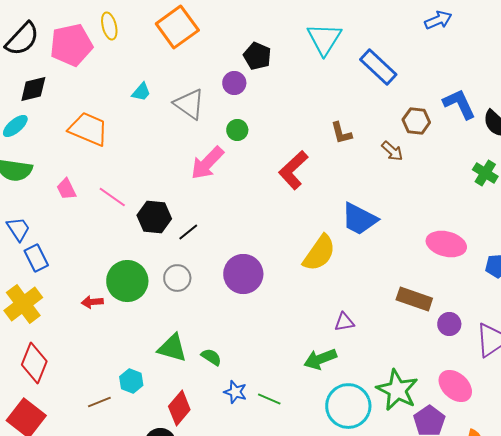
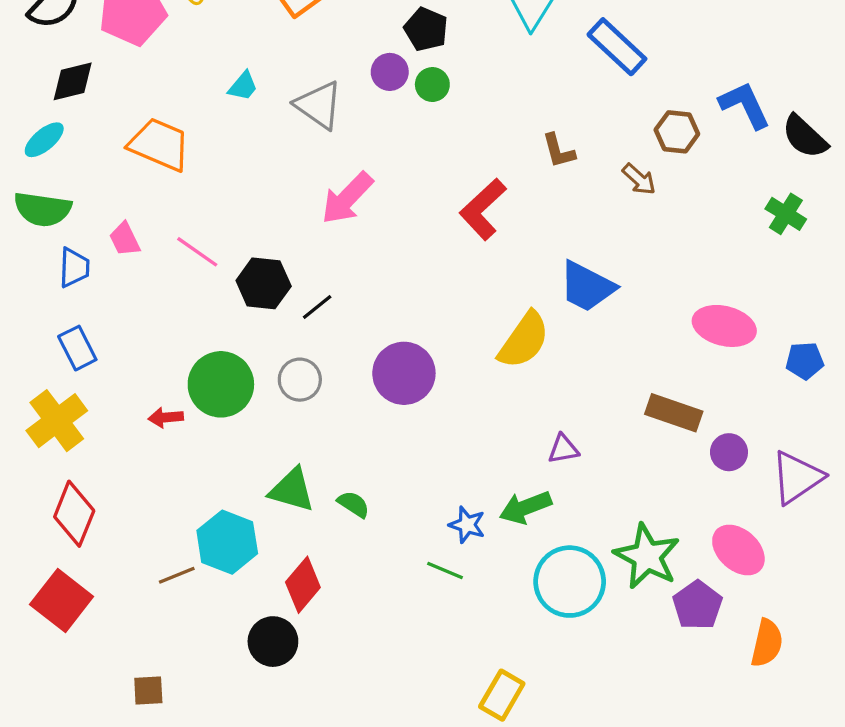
green circle: (237, 130) -> (432, 85), moved
blue trapezoid: (18, 229) -> (74, 268), moved, turned 36
cyan hexagon: (131, 381) -> (227, 542), size x1.6
blue star: (235, 392) -> (467, 525), moved

